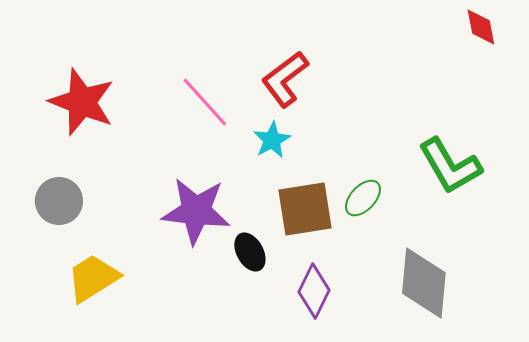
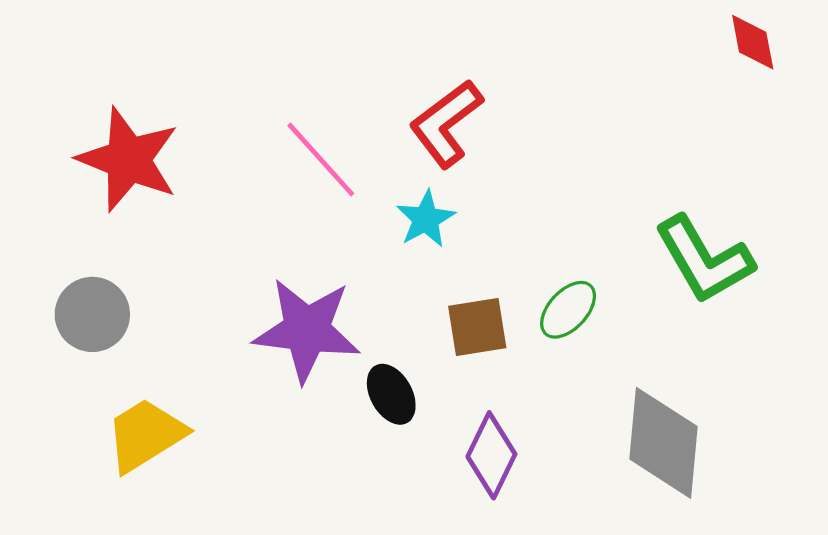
brown square: (305, 209) -> (477, 327), size x0.7

